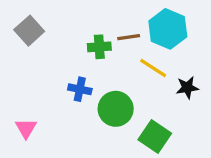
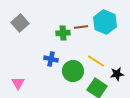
yellow line: (153, 68) -> (96, 61), moved
black star: (187, 88) -> (117, 74), moved

